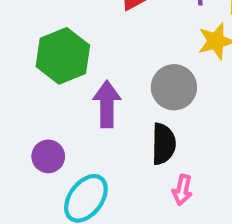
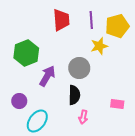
purple arrow: (107, 104) -> (47, 76), turned 30

